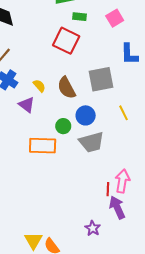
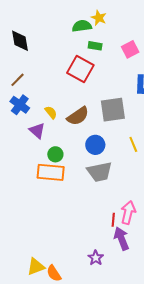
brown semicircle: (67, 88) -> (78, 116), turned -100
green circle: (63, 126) -> (55, 154), moved
yellow triangle: (33, 241) -> (36, 267), turned 36

